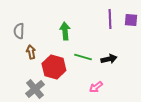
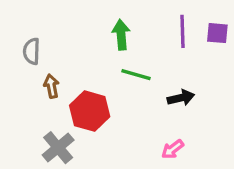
green arrow: (65, 31) -> (121, 35), moved
green line: (83, 57) -> (136, 75), moved
pink arrow: (96, 87) -> (173, 149), moved

